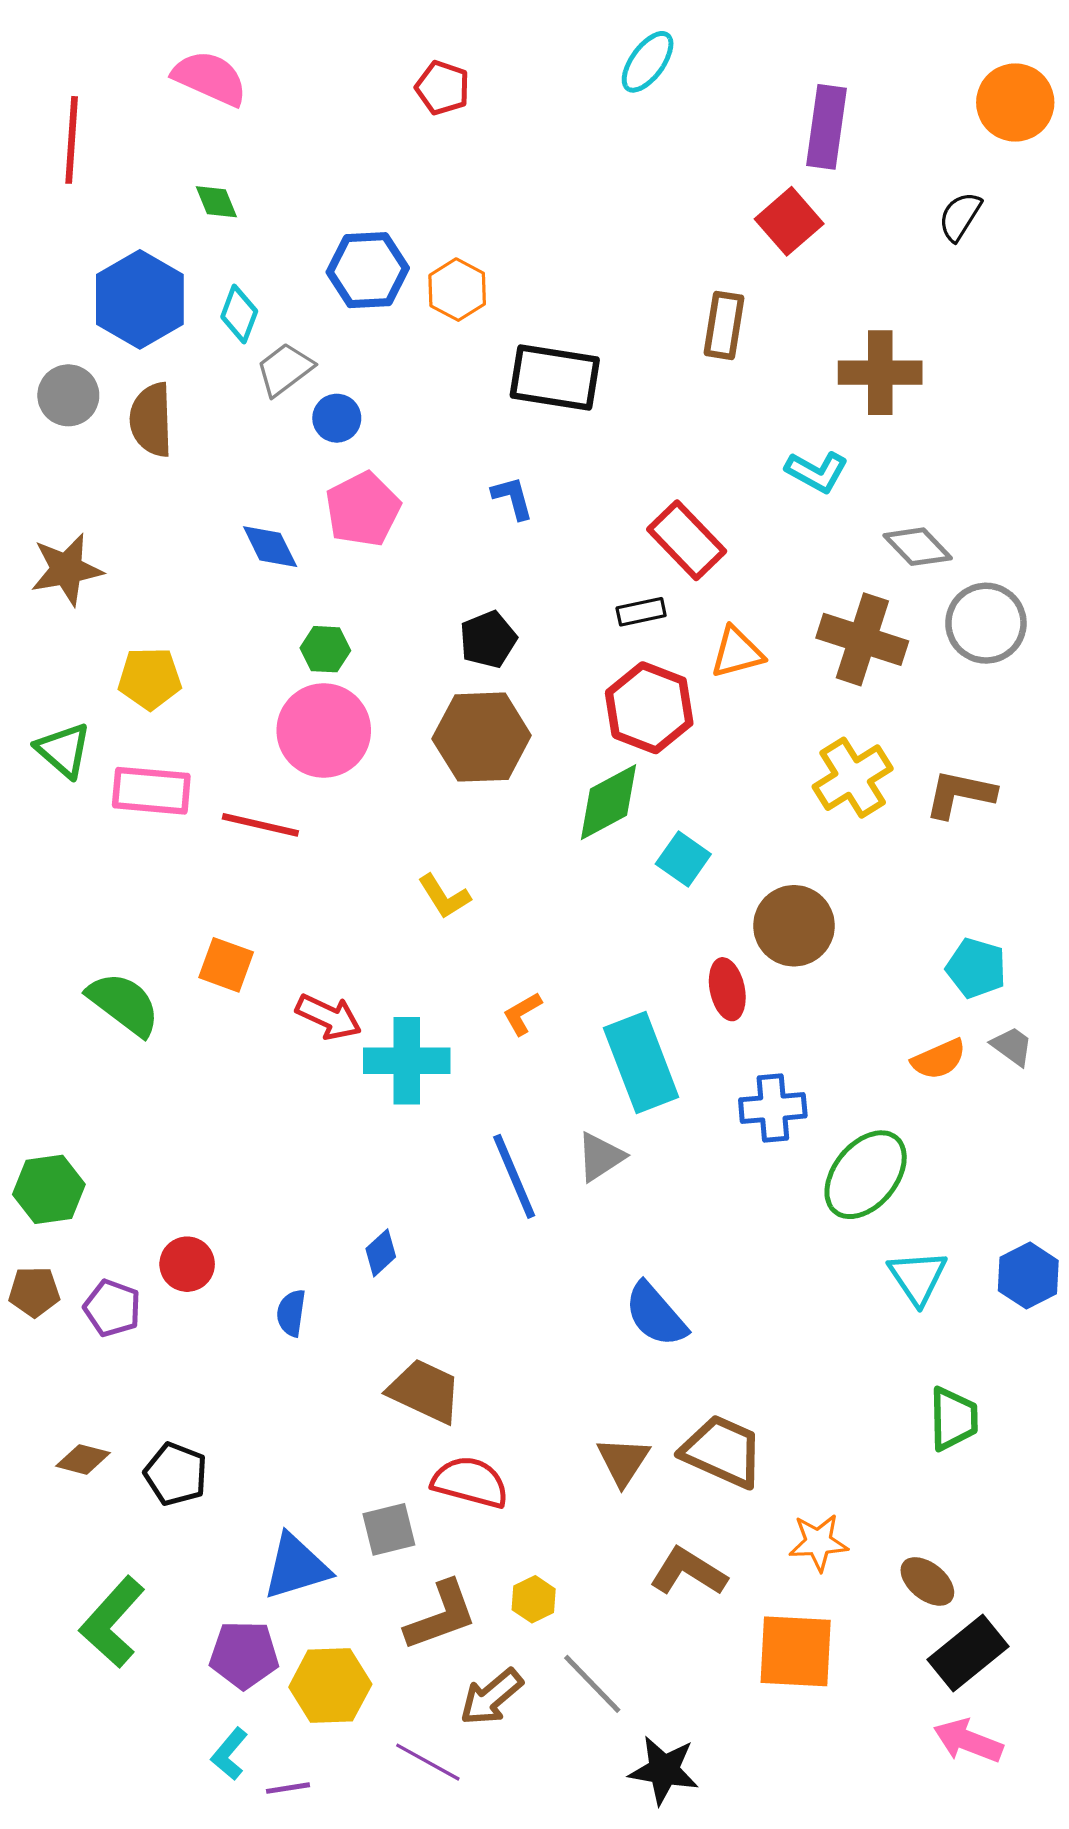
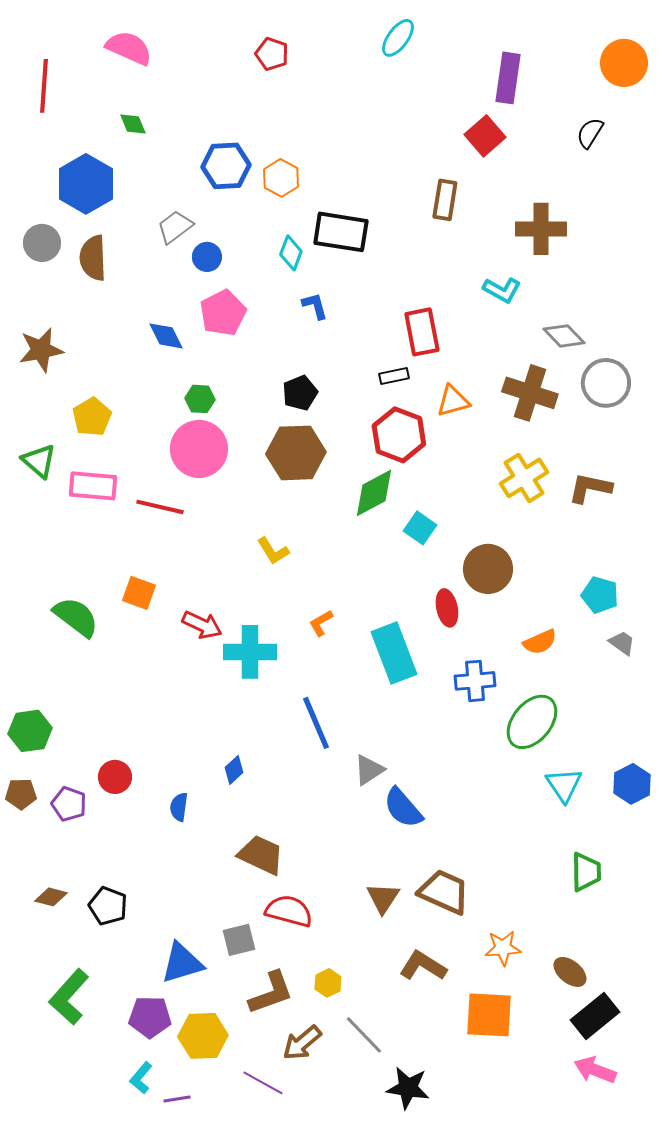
cyan diamond: (239, 314) -> (291, 253), moved
red rectangle: (687, 540) -> (422, 332), turned 33
yellow pentagon: (150, 678) -> (92, 417), turned -30
orange semicircle: (939, 1059) -> (540, 642), moved
gray triangle: (600, 1157) -> (369, 770), moved

